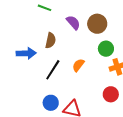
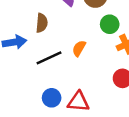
black line: (53, 70) -> (49, 58), turned 40

